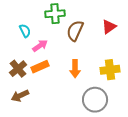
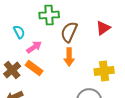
orange rectangle: (40, 67) -> (34, 68), turned 60
orange arrow: (75, 69) -> (69, 57), moved

